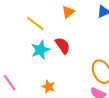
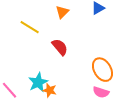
cyan star: (40, 50) -> (38, 82), moved

